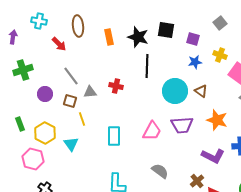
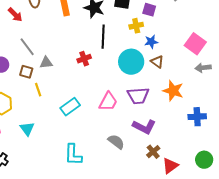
yellow cross: (220, 55) -> (136, 26), moved, turned -32
blue star: (195, 62) -> (151, 42), moved
red cross: (116, 86) -> (84, 59), moved, turned -32
cyan rectangle: (114, 136) -> (70, 107), turned 54
cyan triangle: (71, 144) -> (27, 129), moved
purple L-shape: (213, 156) -> (144, 127), moved

